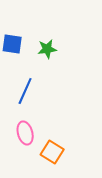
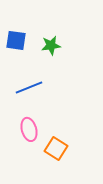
blue line: (25, 91) -> (29, 87), turned 44

